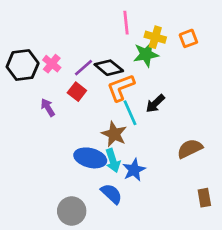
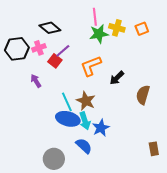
green star: (146, 54) -> (99, 34), moved
pink cross: (52, 64) -> (39, 48), turned 32
black diamond: (109, 68) -> (50, 28), moved
red square: (77, 92) -> (55, 61), moved
cyan line: (130, 113) -> (67, 102), moved
brown semicircle: (190, 149) -> (143, 95), moved, turned -48

